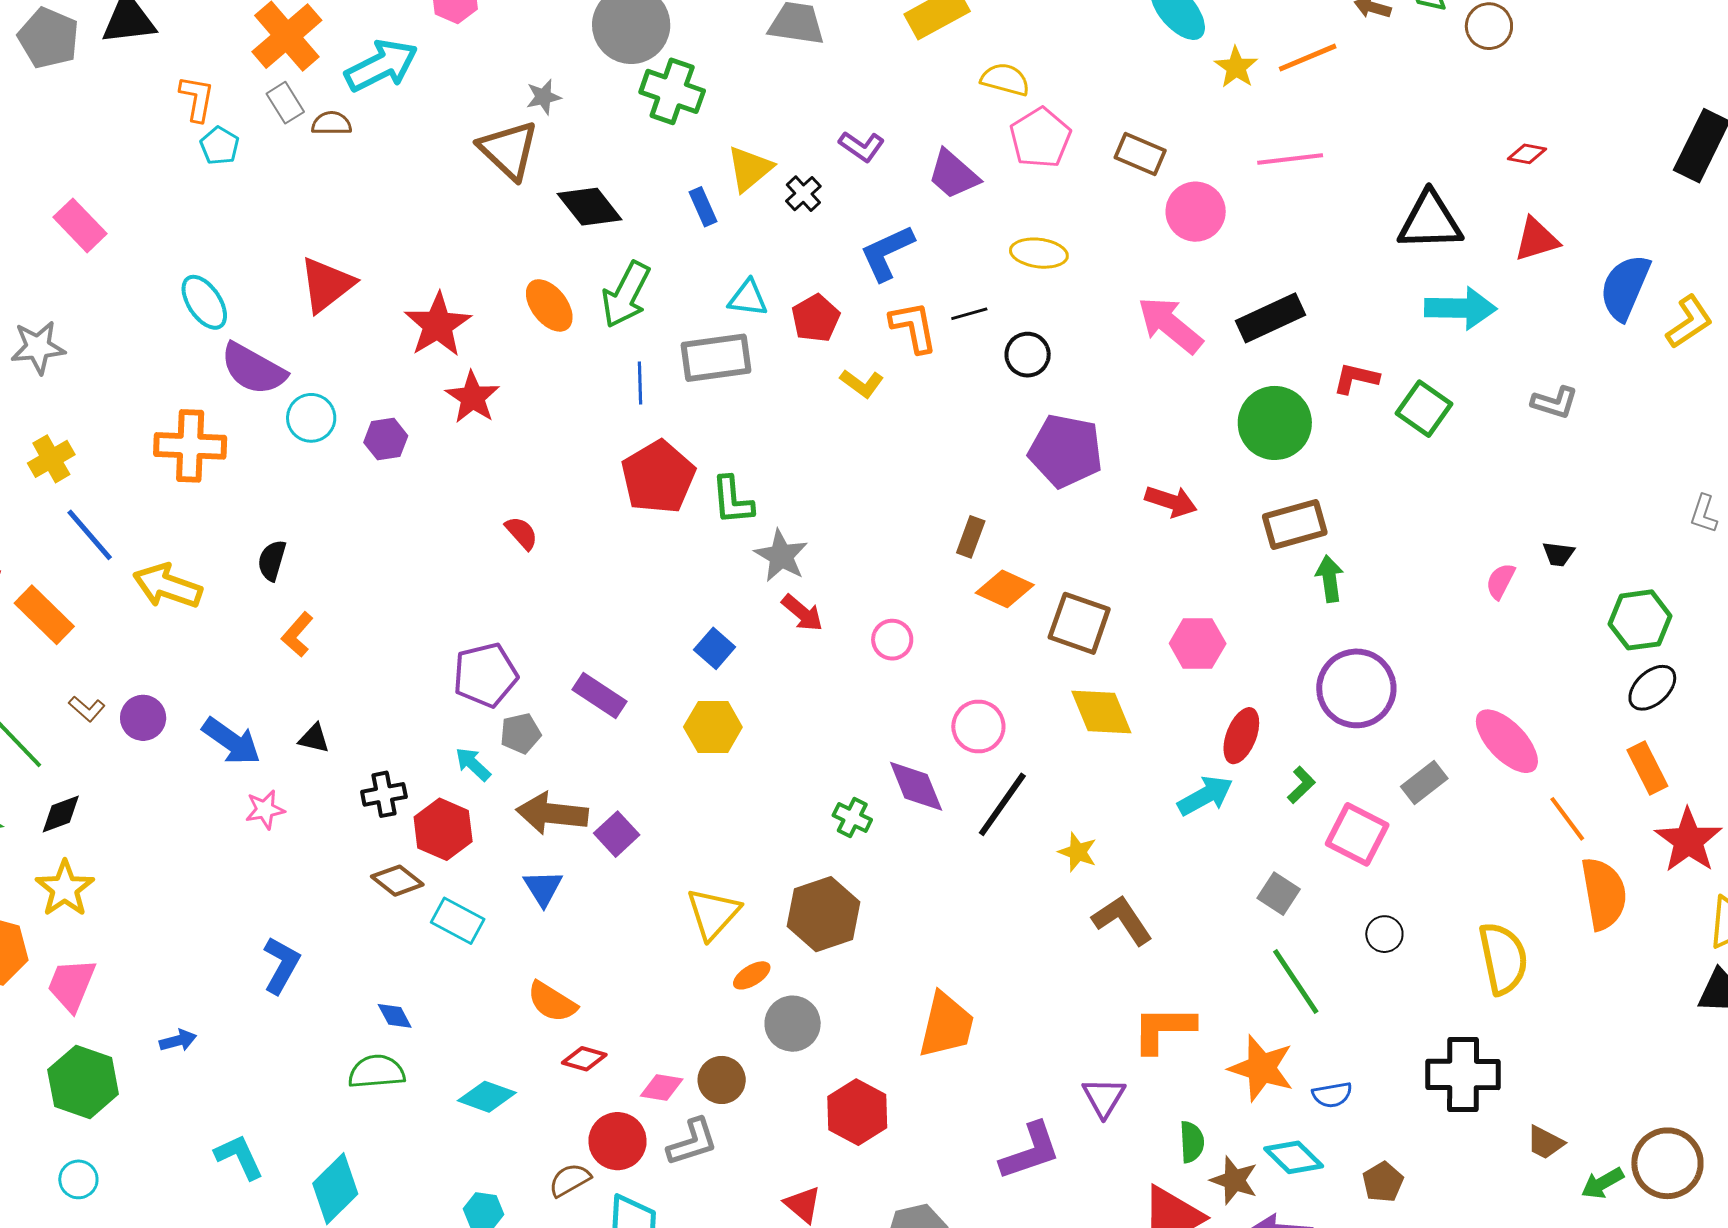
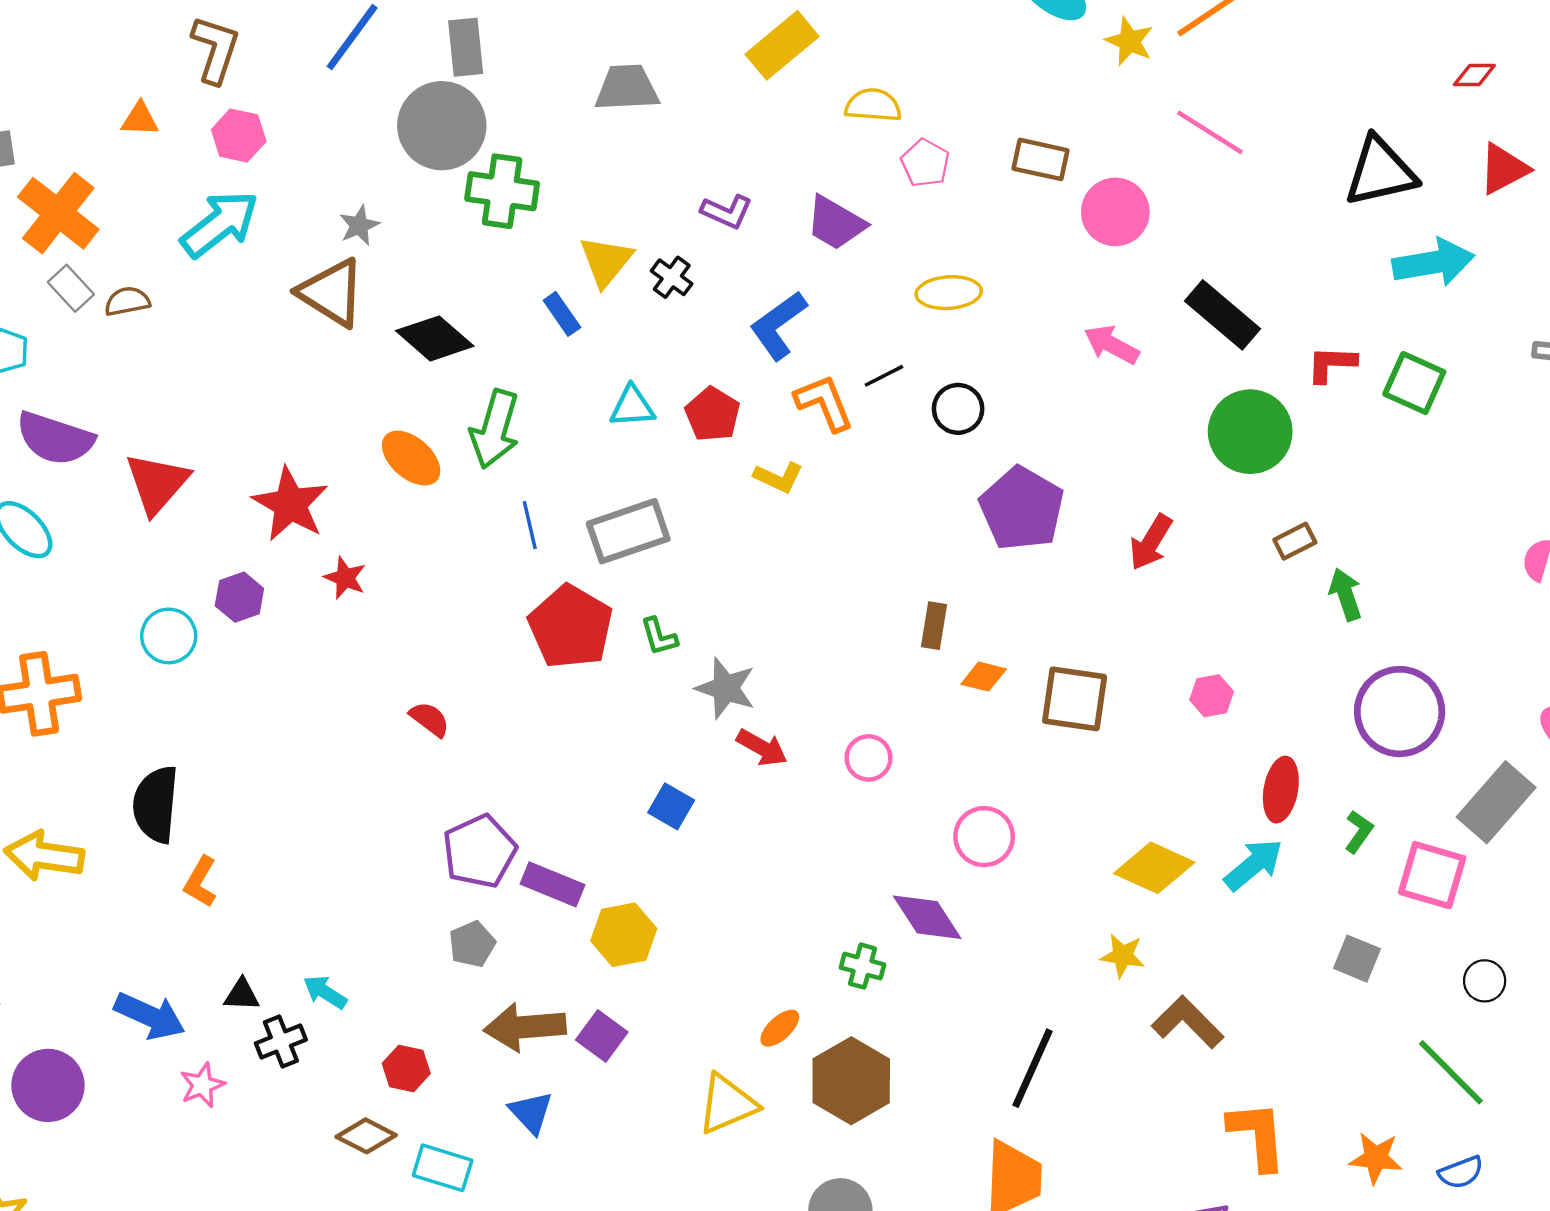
cyan arrow: (381, 66) -> (220, 224), moved
pink pentagon: (1040, 138) -> (925, 163), size x0.7
pink line: (1290, 159) -> (1210, 132), turned 50
black rectangle: (1271, 318) -> (1223, 315), turned 76
pink arrow: (1170, 325) -> (1111, 345), size x0.7
gray rectangle: (716, 358) -> (628, 531), moved
purple semicircle: (253, 369) -> (55, 438), moved
red star: (473, 397) -> (345, 578), size x0.7
purple hexagon: (386, 439) -> (239, 597), moved
purple pentagon: (1066, 451) -> (1022, 509), turned 30
green L-shape: (732, 500) -> (659, 637), size x0.7
red arrow: (1171, 501) -> (1151, 542), turned 114
brown rectangle: (1295, 524) -> (1295, 541), size x0.6
black semicircle: (272, 560) -> (156, 804), size x1.6
orange diamond: (1005, 589) -> (984, 677), size x0.7
pink hexagon: (1198, 643) -> (1212, 696), size x0.7
purple pentagon: (485, 675) -> (479, 851), moved
yellow diamond: (1101, 712) -> (1154, 868), moved, turned -32
purple circle: (143, 718) -> (48, 1085), moved, size x1.4
yellow hexagon: (713, 727) -> (624, 935), moved
cyan arrow: (473, 764) -> (325, 992), moved
gray rectangle: (1424, 782) -> (1496, 802), size x1.5
black cross: (384, 794) -> (281, 1042), moved
black line: (1002, 804) -> (1032, 1068), moved
red hexagon: (443, 829) -> (406, 1068), size x0.7
yellow triangle: (713, 913) -> (727, 1104), turned 36
orange ellipse: (752, 975) -> (780, 1028), moved
green line: (1296, 982) -> (1451, 1072), moved
orange L-shape: (1163, 1029) -> (1257, 1135), turned 96
orange star: (1261, 1068) -> (1376, 1158), size x0.7

